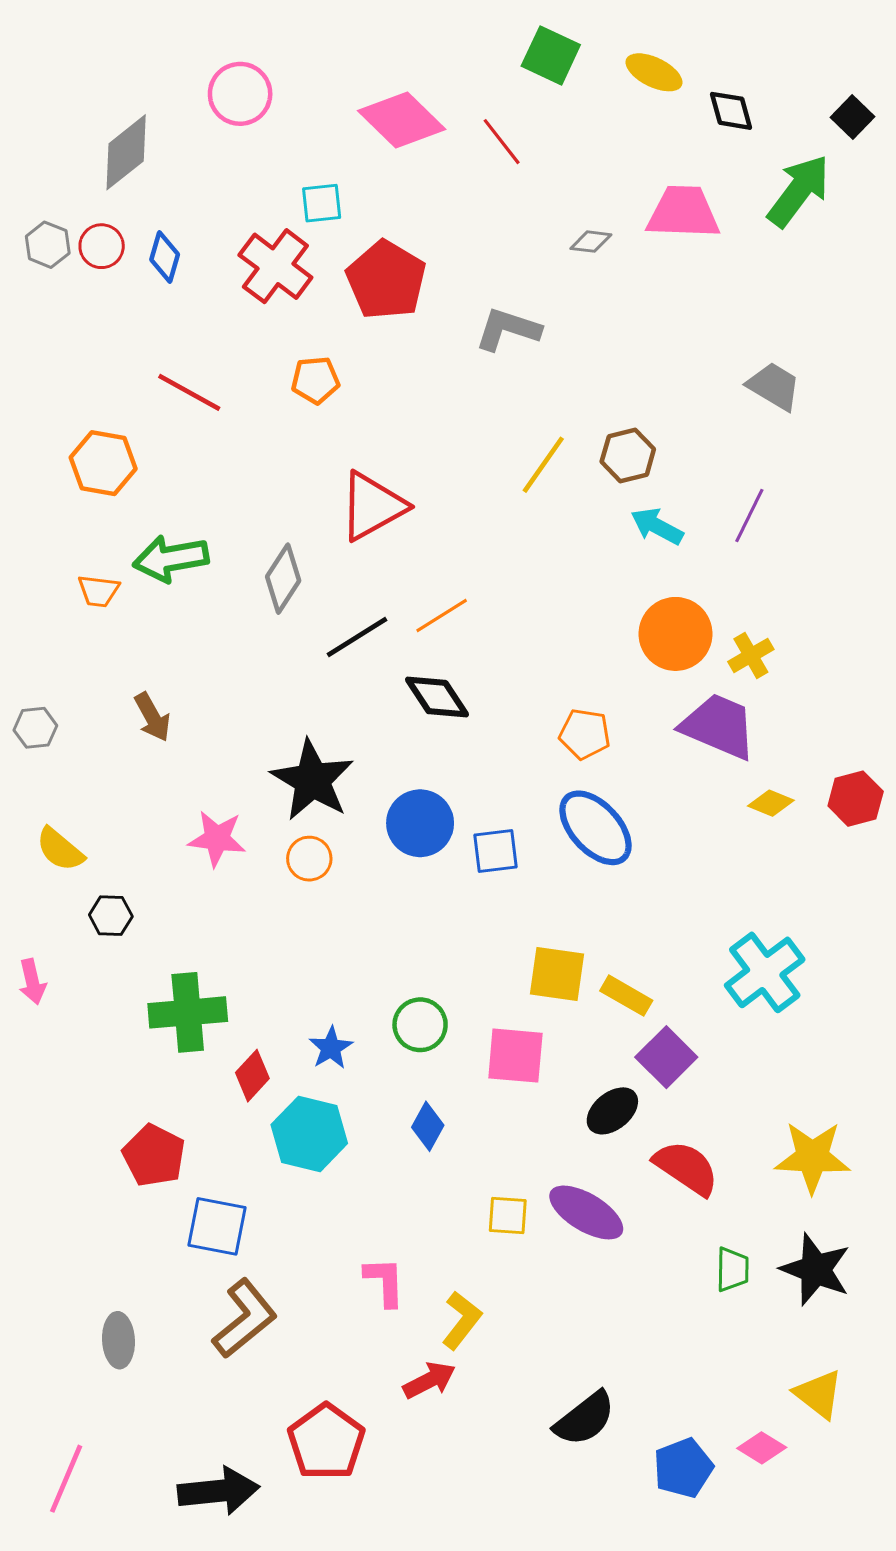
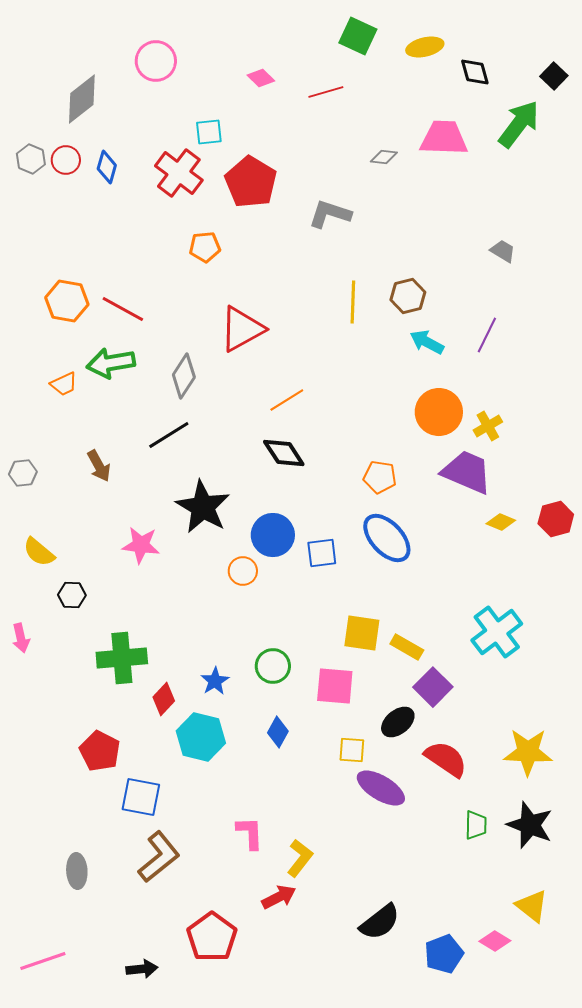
yellow ellipse: (654, 72) -> (425, 47), turned -39
pink diamond: (402, 120) -> (261, 78), size x0.5
red line: (502, 142) -> (326, 92), turned -68
gray trapezoid: (774, 386) -> (503, 251), size x0.7
red line: (189, 392) -> (123, 309), moved
yellow line: (543, 465) -> (353, 302), turned -33
orange trapezoid: (98, 591) -> (64, 384), turned -32
black line: (357, 637) -> (169, 435), moved
orange circle: (309, 859) -> (243, 571), moved
yellow square: (508, 1216) -> (352, 750), moved
pink line: (66, 1479) -> (43, 961), turned 48
black arrow: (219, 1491) -> (142, 969), size x0.6

